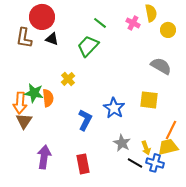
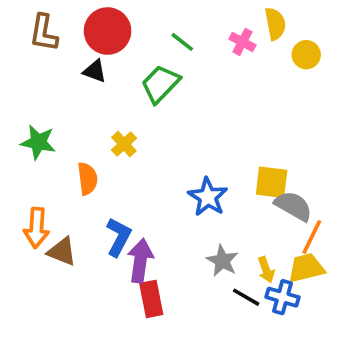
red circle: (42, 17) -> (108, 31), moved
brown L-shape: (24, 38) -> (44, 33), moved
gray semicircle: (161, 66) -> (293, 206), moved
green star: (34, 93) -> (38, 142), moved
orange arrow: (20, 103) -> (36, 228), moved
blue L-shape: (85, 120) -> (118, 237), moved
brown triangle: (24, 121) -> (62, 252), moved, turned -42
purple arrow: (44, 157) -> (140, 261), moved

